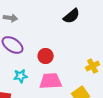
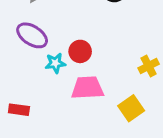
cyan star: (21, 76) -> (55, 63), moved

